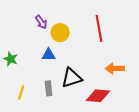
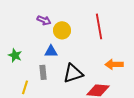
purple arrow: (41, 22) -> (44, 20), turned -32
gray rectangle: (48, 88) -> (43, 72), moved

